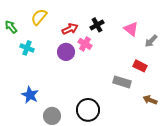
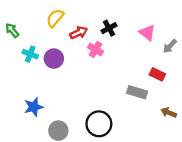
yellow semicircle: (39, 17) -> (55, 18), moved
purple circle: (66, 52) -> (54, 59), moved
blue star: (30, 95) -> (34, 107), turned 30

